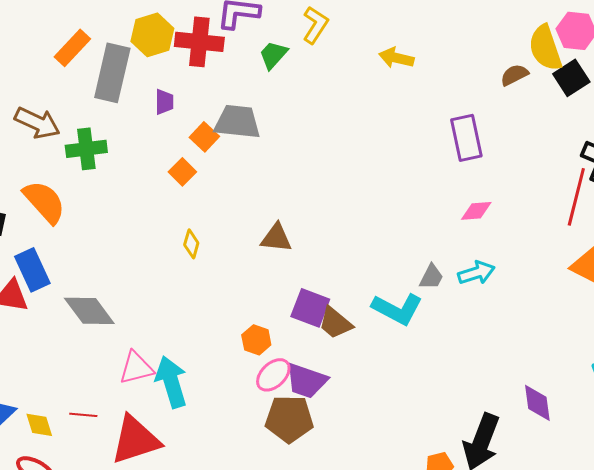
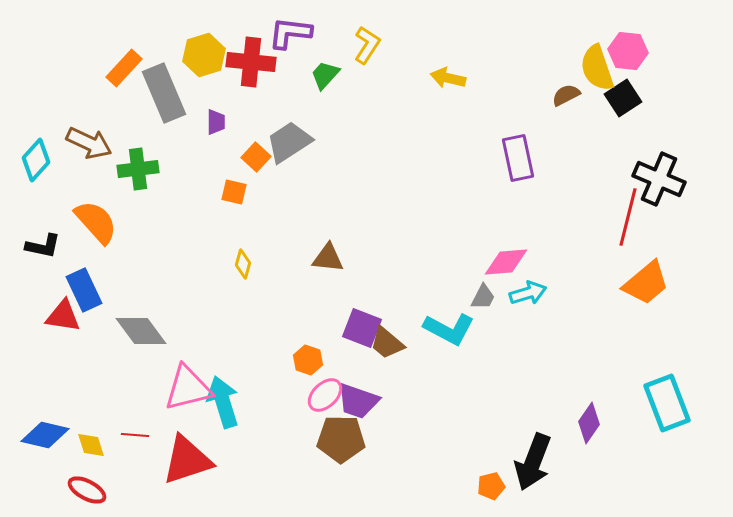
gray rectangle: (112, 73) -> (164, 93), turned -36
gray trapezoid: (237, 122) -> (289, 142), turned -39
orange square: (182, 172) -> (234, 192), turned -32
pink diamond: (476, 211) -> (506, 262), moved, size x1.4
pink triangle: (136, 368) -> (188, 388), size x1.4
purple diamond: (537, 403) -> (589, 423), turned 42

